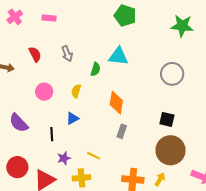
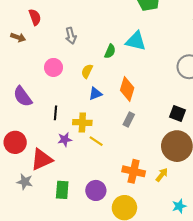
red semicircle: (35, 54) -> (35, 17), moved
gray arrow: (67, 54) -> (71, 36), moved
blue triangle: (72, 118) -> (95, 94), moved
yellow cross: (81, 178) -> (82, 123), moved

